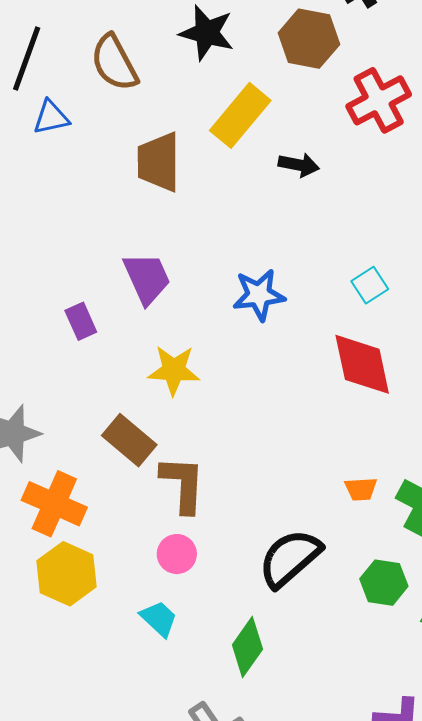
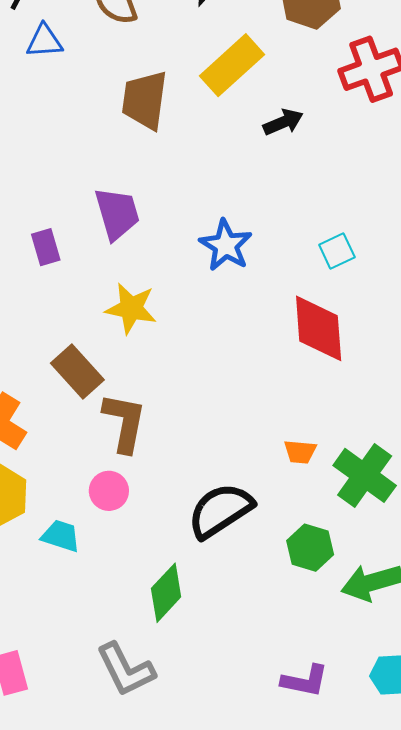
black arrow: (299, 165) -> (283, 122), turned -42
blue star: (259, 295) -> (226, 245), turned 30
cyan trapezoid: (159, 619) -> (61, 536), moved, turned -33

